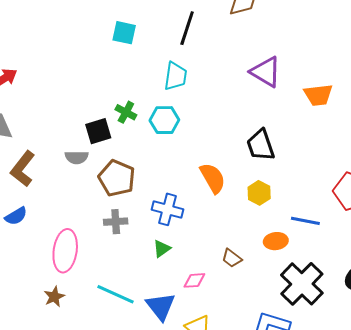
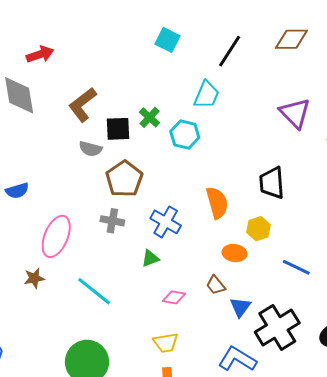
brown L-shape: (23, 169) -> (83, 105), moved
orange ellipse: (276, 241) -> (234, 253), moved
blue triangle: (161, 306) -> (240, 307), moved, size x0.7

